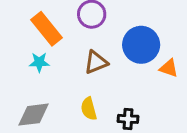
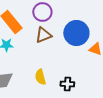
brown triangle: (96, 62) -> (43, 35), moved

